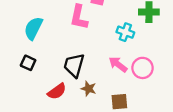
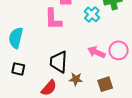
cyan cross: (125, 32) -> (92, 14), moved, turned 35

